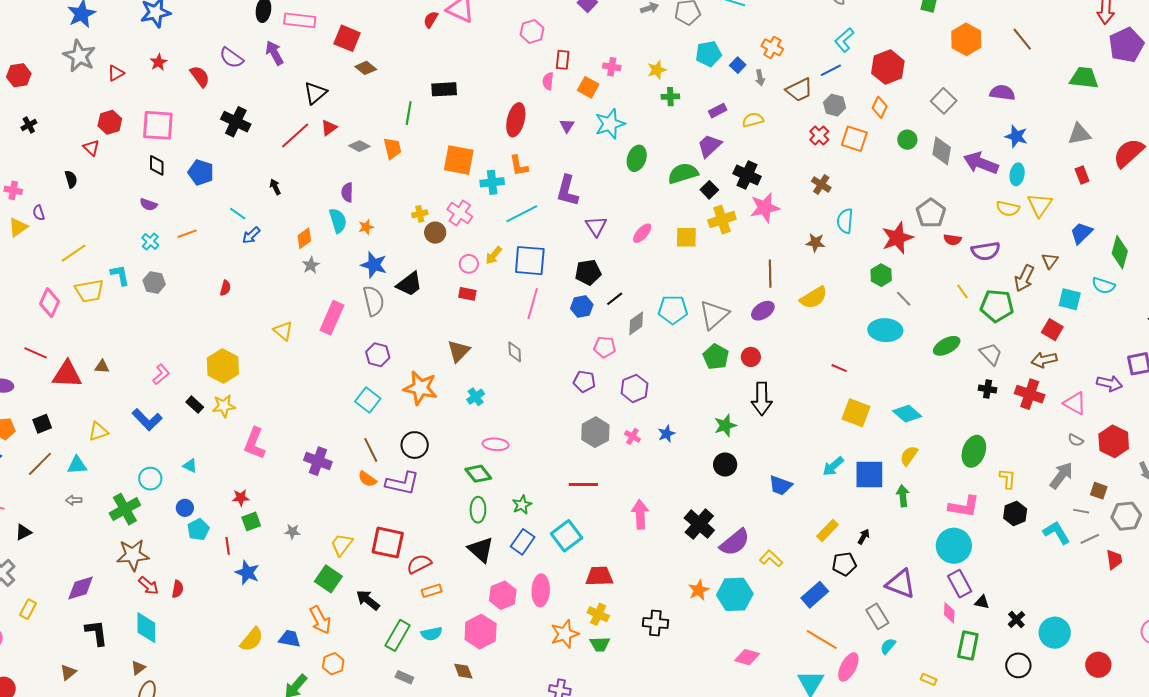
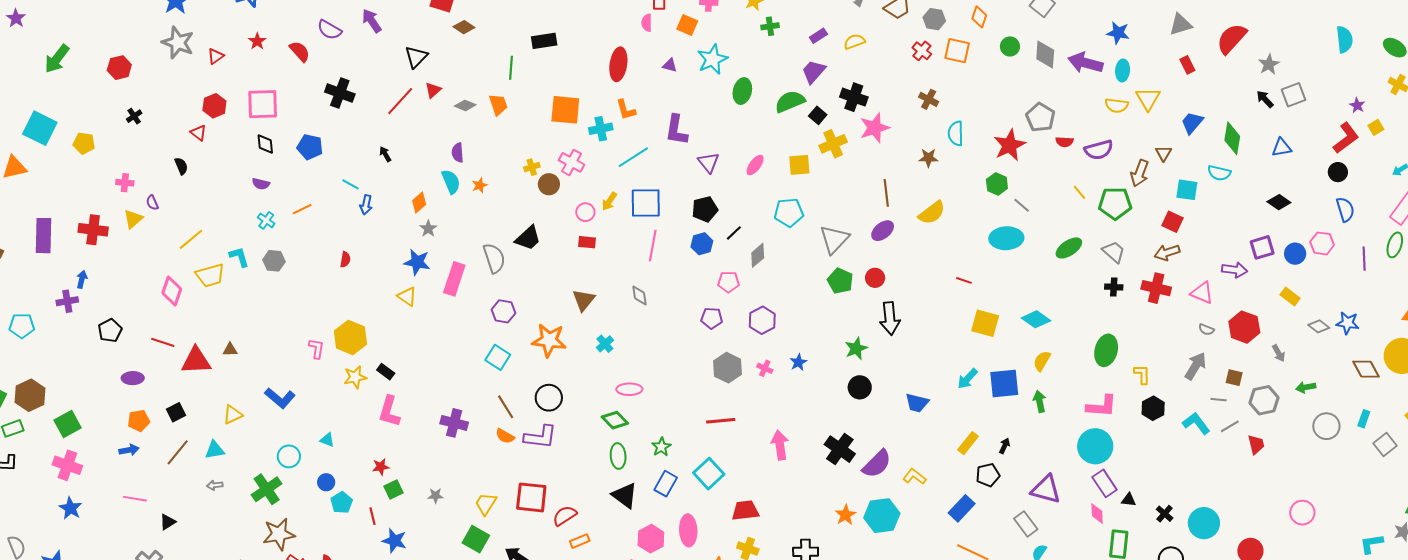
purple triangle: (567, 126) -> (670, 65), turned -42
blue arrow: (251, 235) -> (366, 205), turned -30
blue star: (374, 265) -> (417, 262), moved
cyan pentagon: (673, 310) -> (789, 212), moved
pink L-shape: (161, 374) -> (316, 348), moved, turned -35
black rectangle: (195, 405) -> (386, 372), moved

